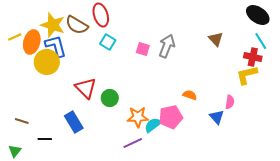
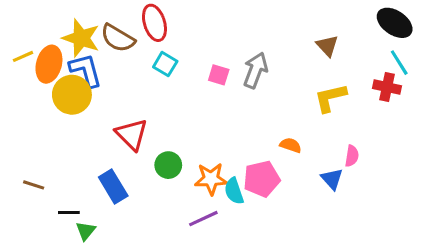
brown triangle: (216, 39) -> (327, 46), moved
yellow L-shape: (247, 75) -> (330, 98), moved
green circle: (110, 98) -> (168, 165), moved
cyan semicircle: (153, 125) -> (234, 191), turned -72
green triangle: (15, 151) -> (86, 231), moved

